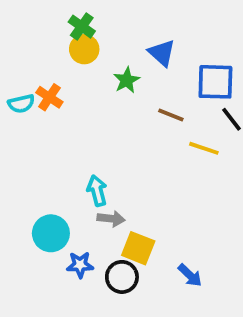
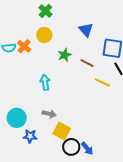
yellow circle: (84, 49) -> (44, 35), moved
green star: (127, 80) -> (65, 55), moved
cyan arrow: (97, 191) -> (45, 82), moved
black circle: (122, 277) -> (71, 147), moved

